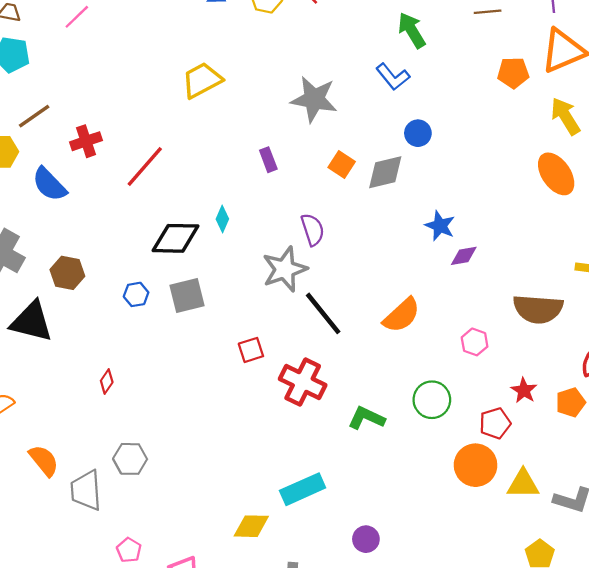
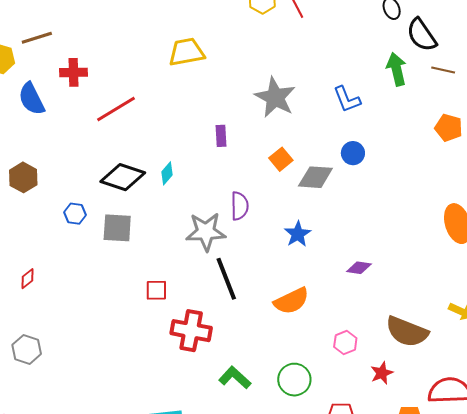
green arrow: (412, 30) -> (397, 69), moved
blue star: (440, 226) -> (298, 234), moved
red cross: (303, 382) -> (191, 331), turned -33
red star: (524, 390) -> (382, 373), moved

